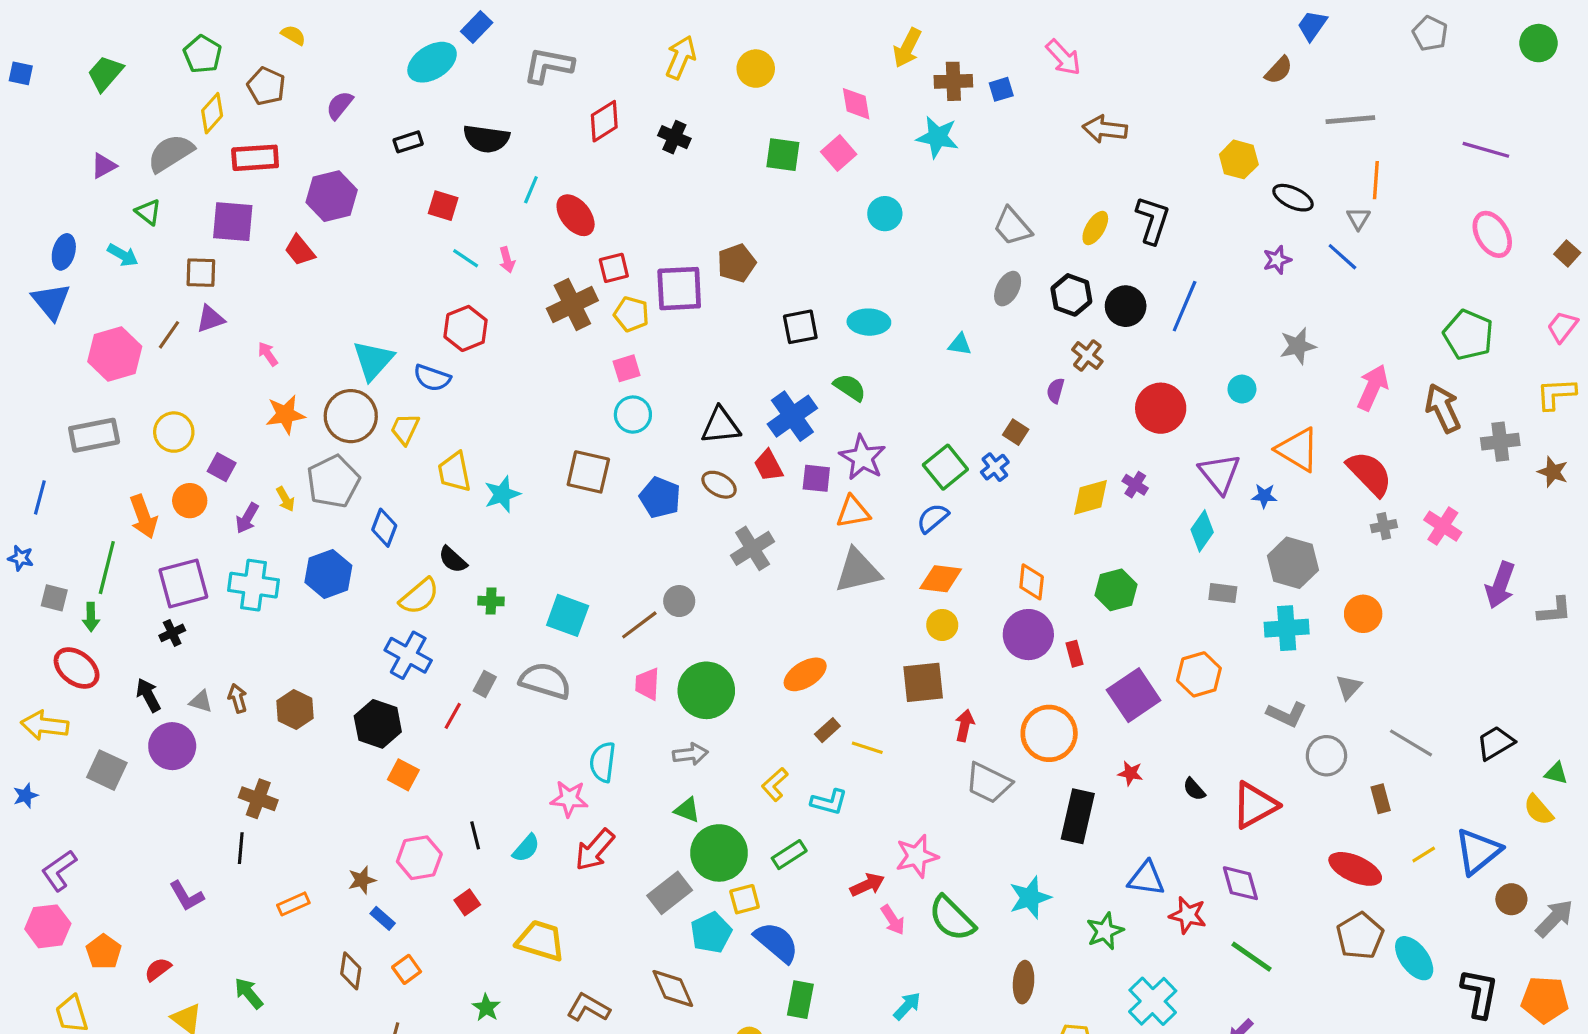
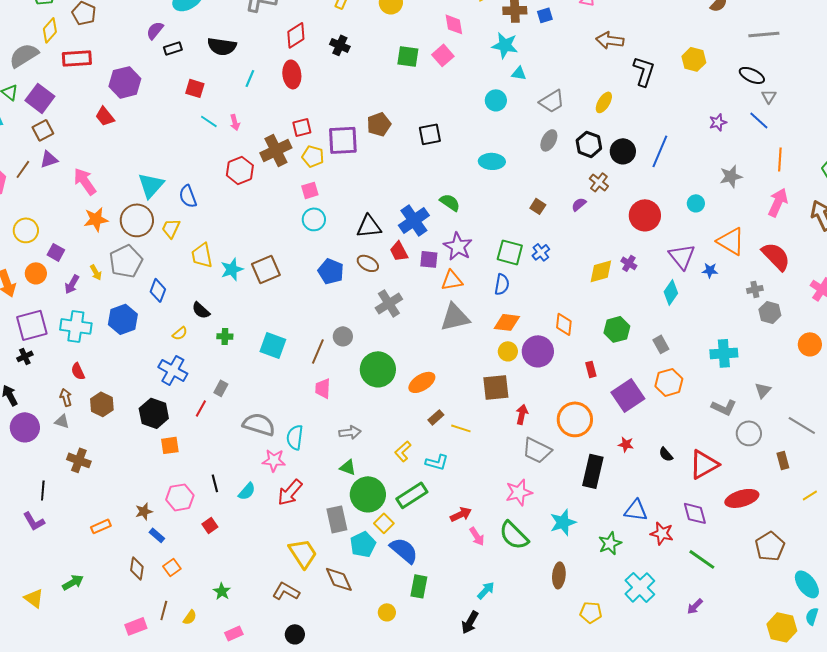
purple semicircle: (340, 105) -> (155, 30), moved
orange line: (1376, 180) -> (780, 159), moved
black ellipse: (1293, 198) -> (752, 75), moved
cyan circle: (885, 214) -> (496, 100), moved
red ellipse: (576, 215) -> (292, 74), moved, turned 32
black L-shape: (1153, 220) -> (644, 71), moved
purple square: (233, 222) -> (40, 98), moved, turned 32
gray trapezoid: (1012, 226) -> (552, 101), turned -80
brown square: (201, 273) -> (43, 130), turned -30
cyan ellipse: (869, 322) -> (492, 161), moved
black square: (800, 327) -> (430, 134), moved
red hexagon: (466, 328) -> (240, 170), moved
cyan triangle: (960, 344) -> (519, 73), moved
pink arrow: (268, 354) -> (85, 181), size x1.8
blue semicircle: (432, 378) -> (188, 196), turned 50
purple semicircle: (1055, 391) -> (579, 204), turned 35
brown square: (1016, 432) -> (538, 206), moved
green square: (945, 467) -> (510, 252), turned -36
brown square: (588, 472) -> (266, 269), moved, turned -36
blue semicircle: (933, 518) -> (502, 284), turned 140
gray cross: (1384, 526) -> (755, 289), moved
gray hexagon: (1293, 563) -> (770, 312), moved, size x0.7
gray rectangle: (1223, 593) -> (661, 344), moved, turned 54
yellow semicircle: (419, 596) -> (180, 333), size x0.6
orange circle: (1363, 614) -> (810, 344), moved
brown line: (639, 625) -> (318, 351), turned -30
purple circle: (1028, 635) -> (538, 351), moved
gray semicircle: (545, 681) -> (259, 424), moved
green circle: (706, 690) -> (378, 369), moved
gray triangle: (201, 701) -> (62, 421), moved
orange square: (403, 775) -> (170, 445), turned -36
black line: (241, 848) -> (43, 490), moved
green rectangle: (789, 855) -> (412, 495), size x1.4
pink star: (917, 856) -> (519, 492), moved
red ellipse: (1355, 869) -> (742, 498), moved, turned -40
gray rectangle: (670, 893) -> (337, 519), turned -64
yellow square: (745, 899) -> (384, 523), turned -30
yellow trapezoid: (540, 941) -> (303, 553), moved, turned 40
cyan ellipse: (1414, 958) -> (807, 584), moved
red semicircle: (158, 969) -> (78, 371), moved, turned -78
green arrow: (249, 993) -> (73, 582), turned 100

